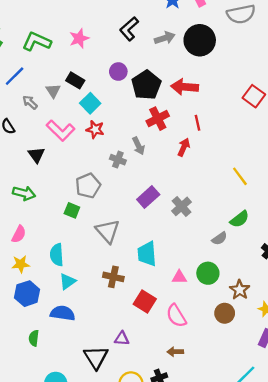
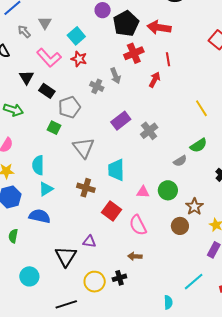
black rectangle: (75, 80) -> (47, 91), moved

